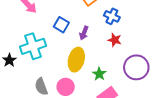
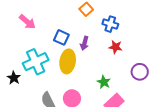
yellow ellipse: (76, 60) -> (68, 61), moved
purple circle: (136, 67) -> (140, 72), size x0.7

